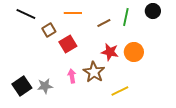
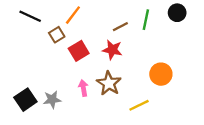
orange line: (73, 13) -> (73, 15), moved, turned -54
red star: (110, 52) -> (112, 50), moved
orange circle: (134, 52) -> (161, 74), moved

